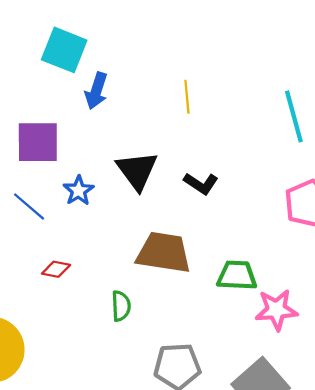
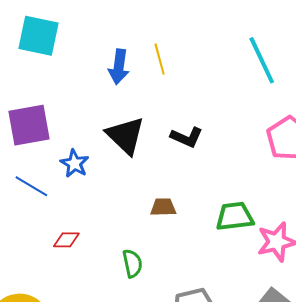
blue arrow: (96, 91) -> (119, 67), moved
brown trapezoid: (164, 253) -> (163, 207), size x0.5

